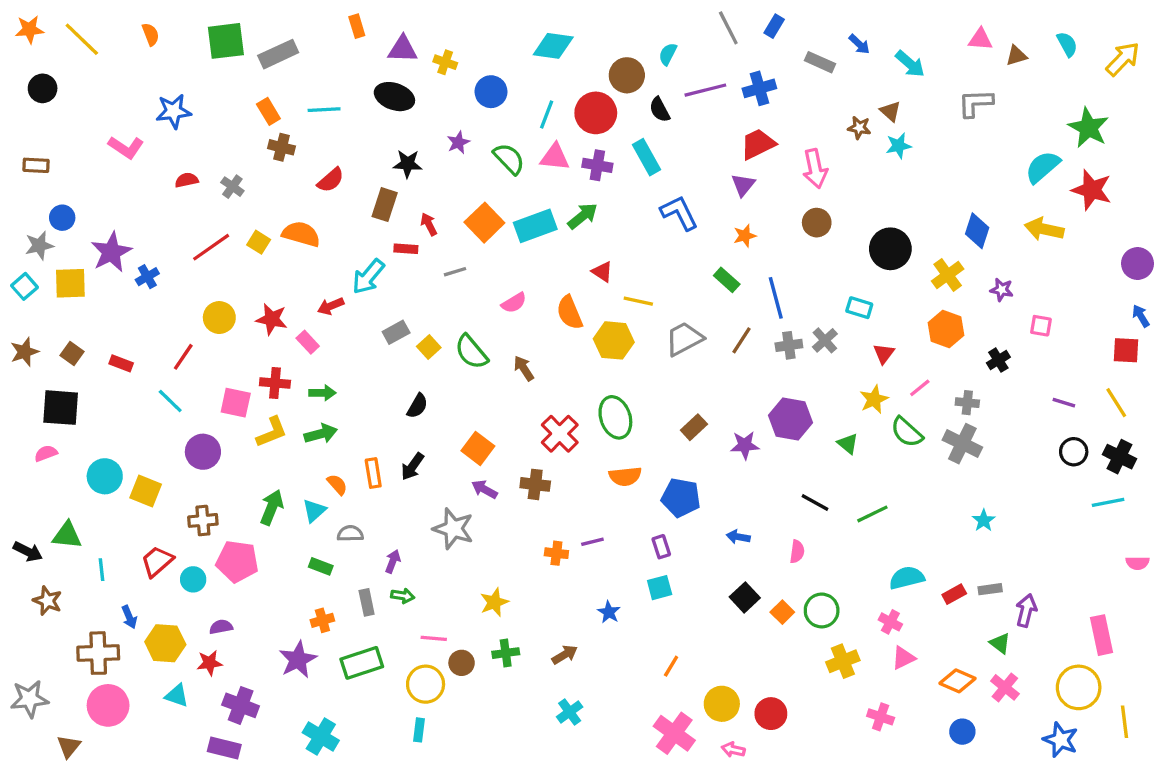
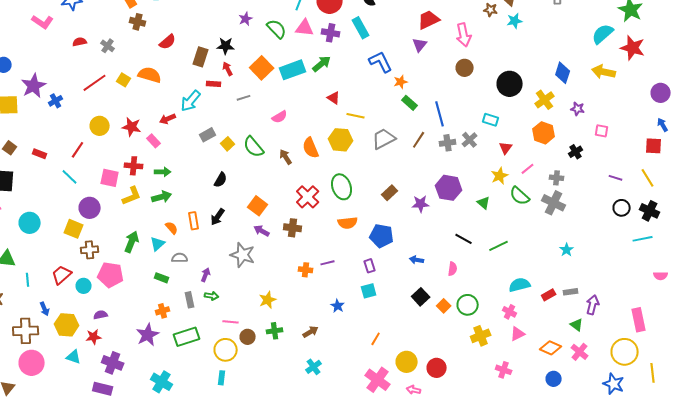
black star: (408, 164) -> (226, 46), moved
orange star: (745, 236) -> (401, 82), moved
orange semicircle: (570, 313) -> (311, 148), moved
yellow square: (146, 491) -> (74, 229), moved

